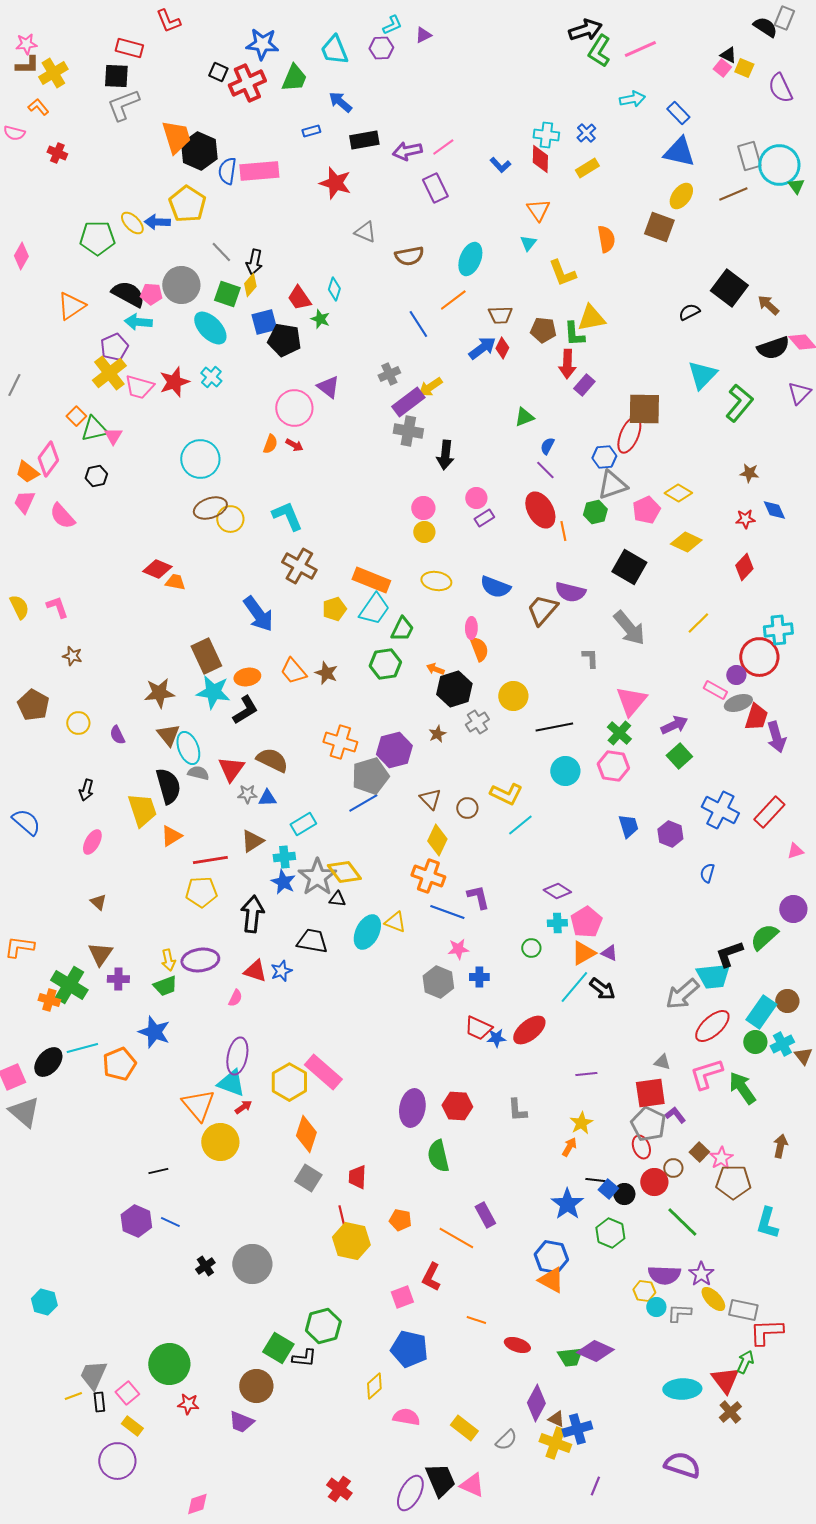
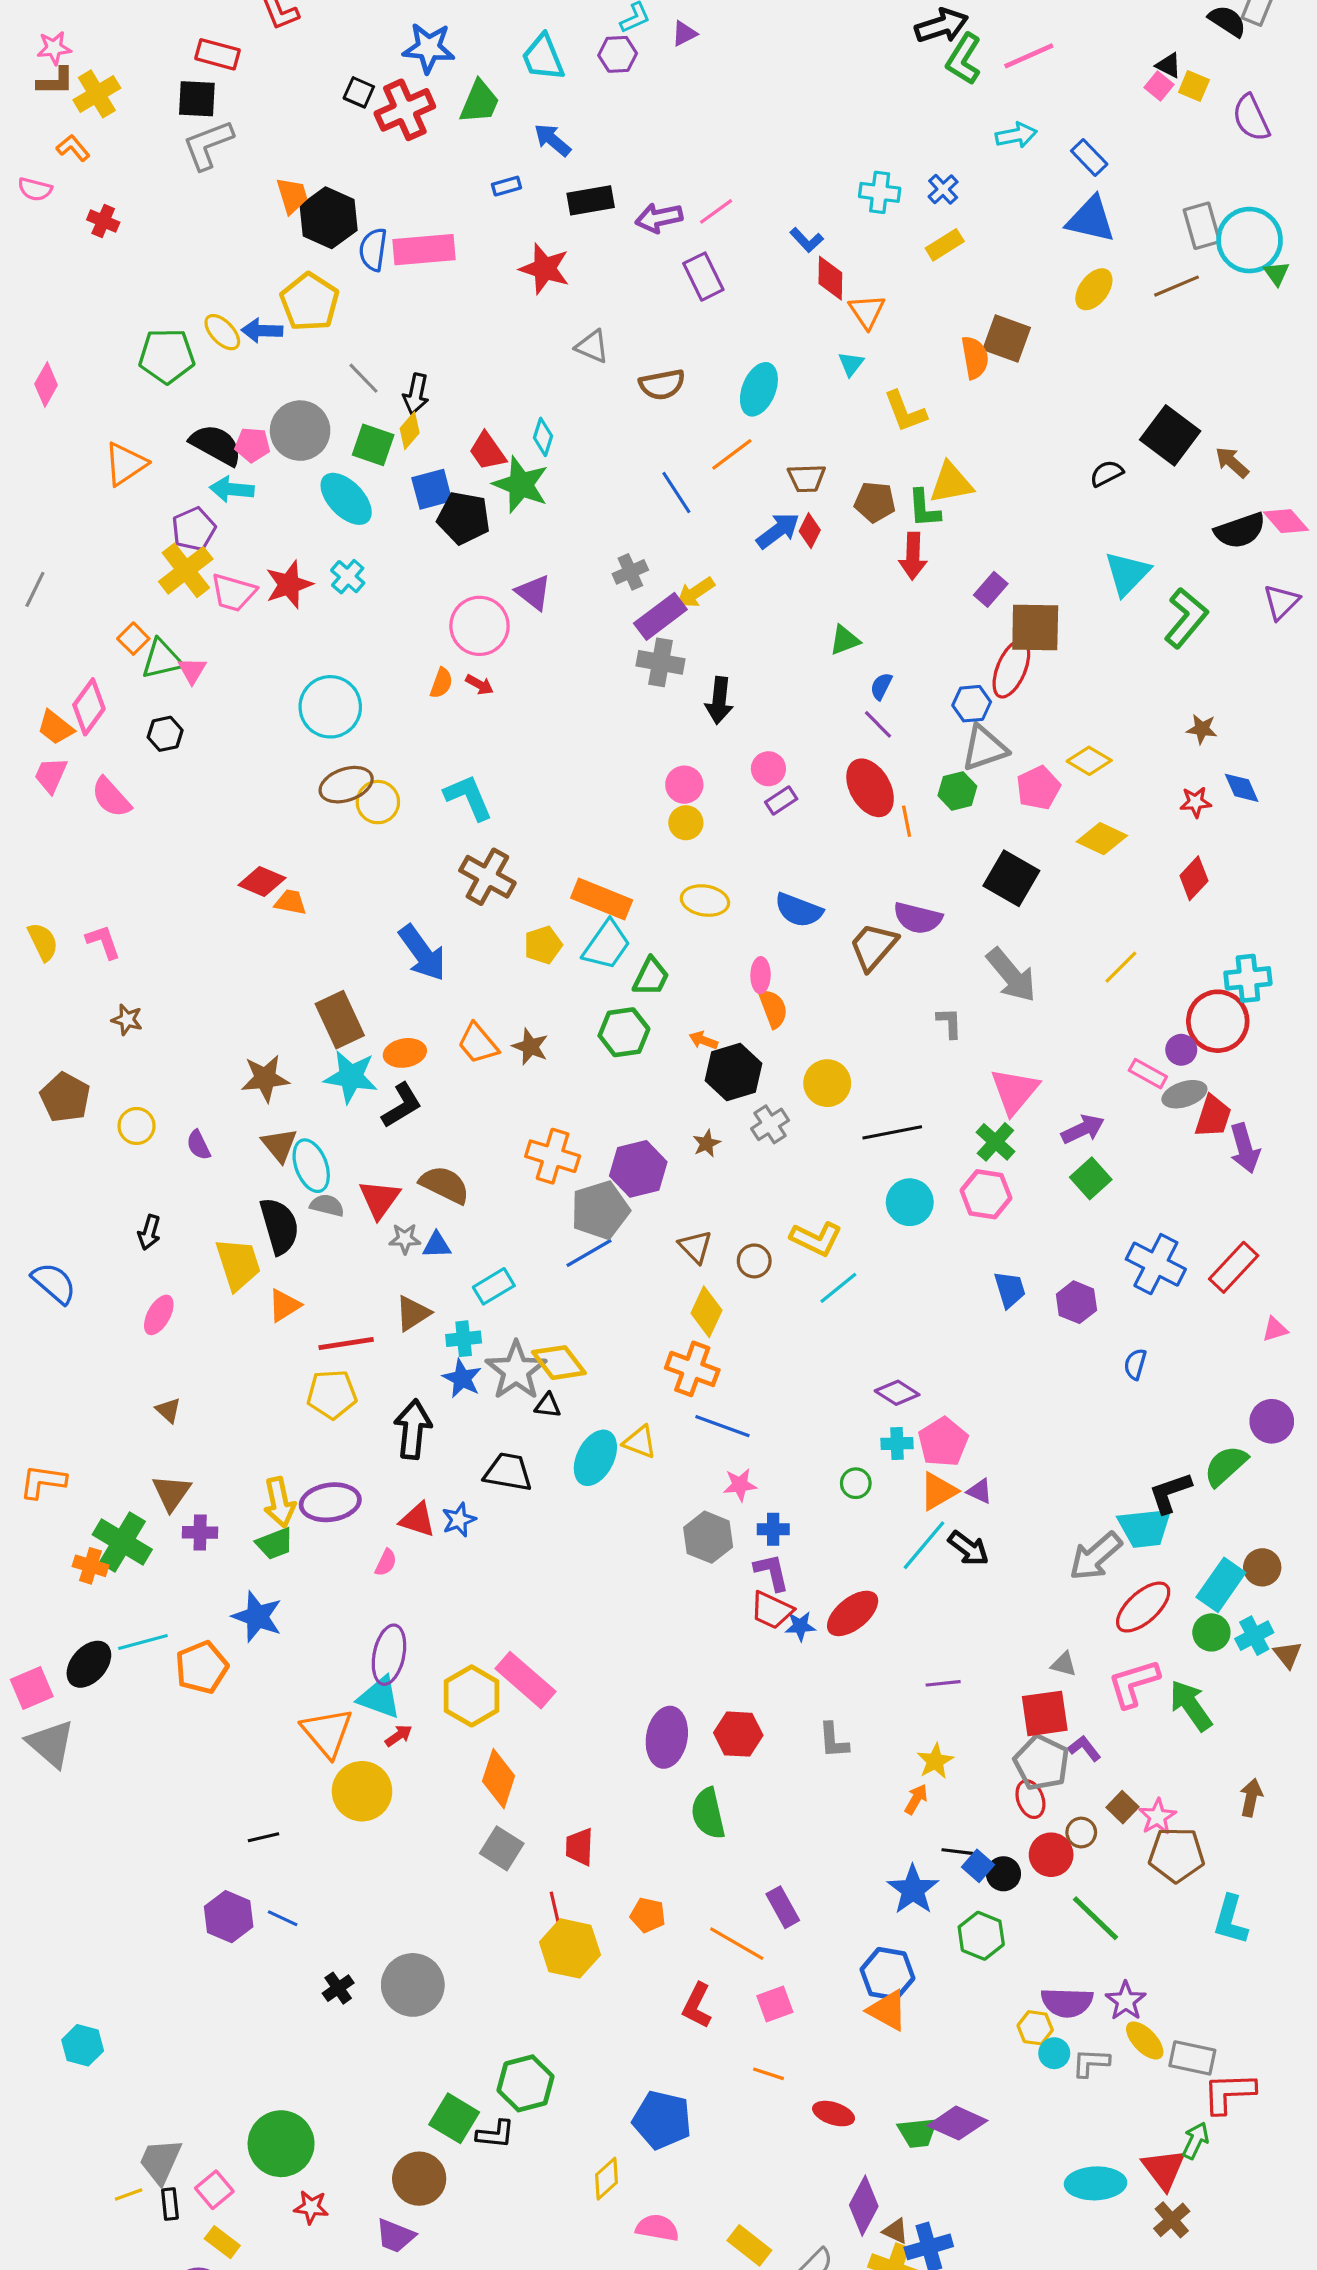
orange trapezoid: (176, 137) -> (292, 196), size x0.7
red diamond: (540, 159) -> (830, 278), moved
brown square: (659, 227) -> (1007, 338), moved
green star: (320, 319) -> (521, 485), size x1.8
purple rectangle: (584, 385) -> (991, 589), moved
purple L-shape: (478, 897) -> (772, 1572), moved
yellow arrow: (168, 960) -> (279, 1502), size x1.4
pink square: (402, 1297) -> (775, 2004), moved

